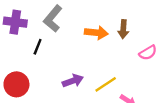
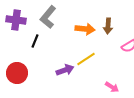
yellow line: (106, 84) -> (86, 59), moved

